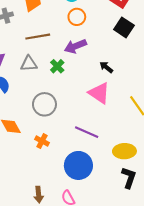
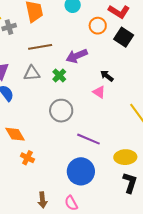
orange circle: (77, 17) -> (98, 26), moved
pink triangle: (99, 93) -> (99, 92), moved, size x0.6
gray circle: (44, 104) -> (61, 111), moved
orange cross: (42, 141) -> (27, 158), moved

